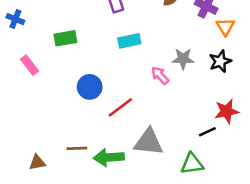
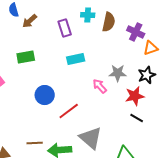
orange triangle: (225, 27) -> (151, 48), turned 42
red star: (227, 111) -> (135, 96), moved
black line: (207, 132) -> (137, 118), moved, turned 56
gray triangle: (149, 142) -> (91, 138), turned 35

